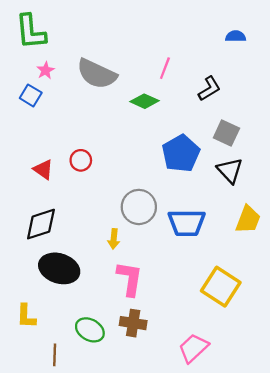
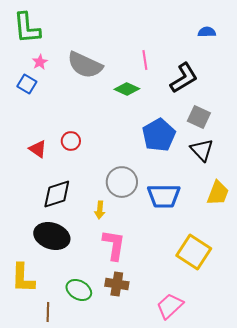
pink line: (165, 68) -> (145, 60), turned -30
black L-shape: (209, 89) -> (184, 78), size x1.4
black diamond: (41, 224) -> (57, 194), moved
yellow L-shape: (26, 316) -> (23, 278), size x1.4

